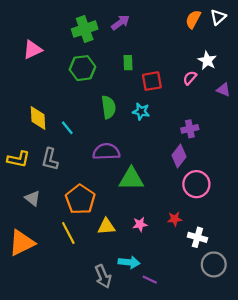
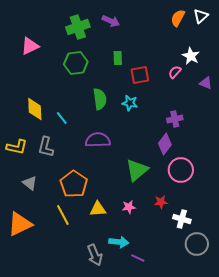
purple arrow: (120, 23) -> (111, 21), turned 60
green triangle: (131, 179) -> (137, 170), moved, turned -40

